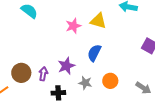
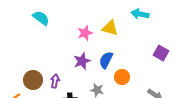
purple star: (66, 66) -> (82, 61), moved
orange circle: (110, 81) -> (122, 77), moved

